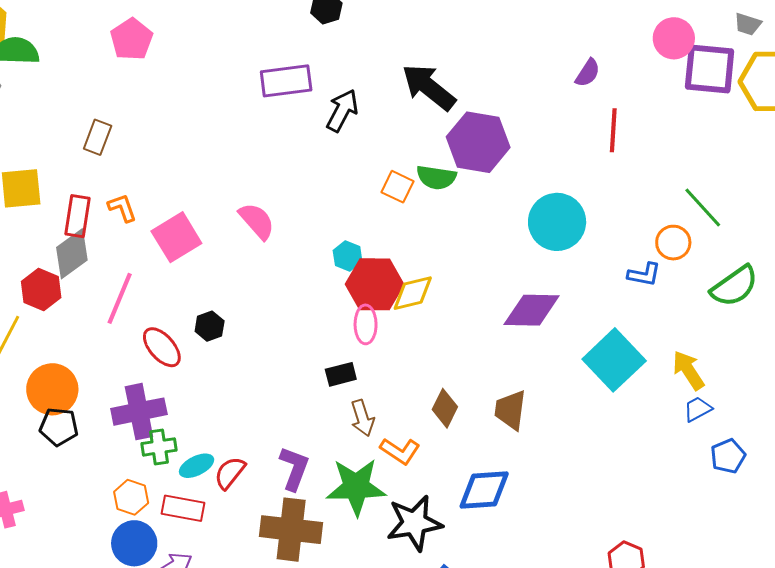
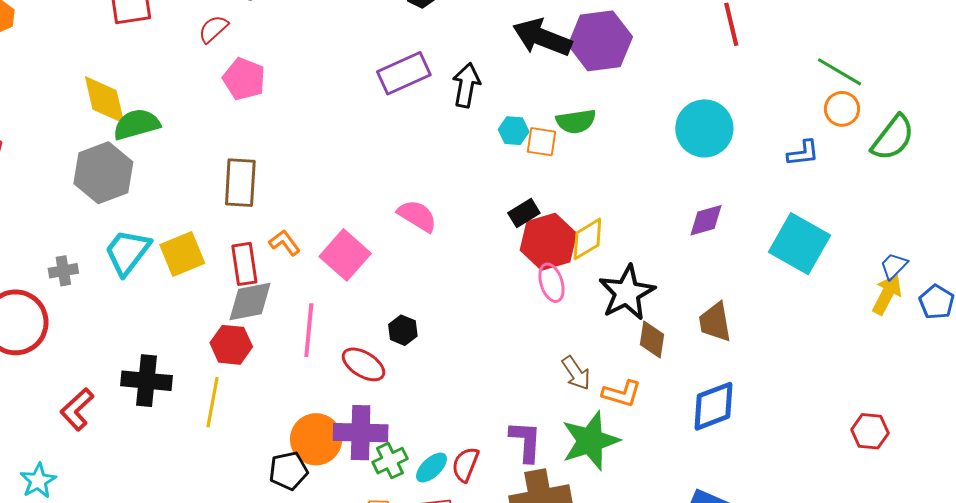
brown rectangle: (98, 137) -> (240, 183), size x1.4
purple hexagon: (478, 142) -> (600, 41), moved
orange circle: (673, 243) -> (842, 109), moved
gray diamond: (72, 254) -> (250, 302), turned 42
cyan hexagon: (348, 256) -> (514, 131), moved
purple diamond: (532, 310) -> (706, 220), size x0.7
yellow arrow: (688, 370) -> (887, 294), moved, turned 78
black rectangle: (341, 374) -> (524, 213), moved
orange circle: (52, 389) -> (316, 439), moved
purple cross: (139, 412) -> (361, 433), turned 30
black star: (414, 523) -> (627, 293), moved

